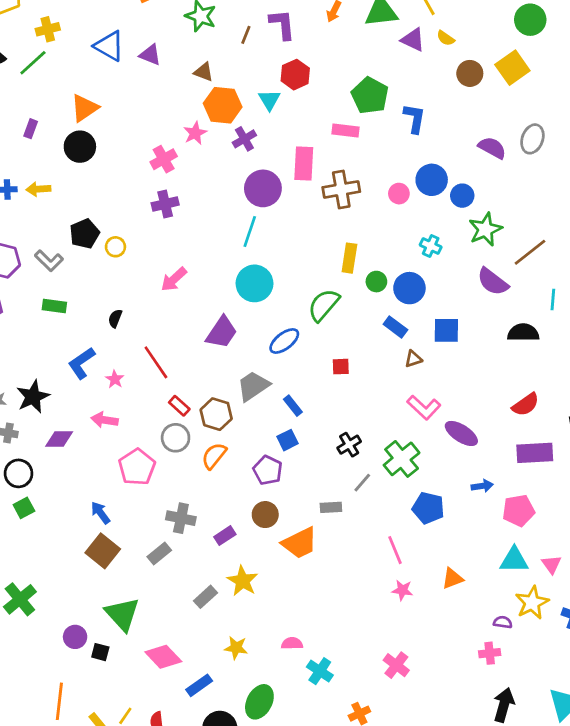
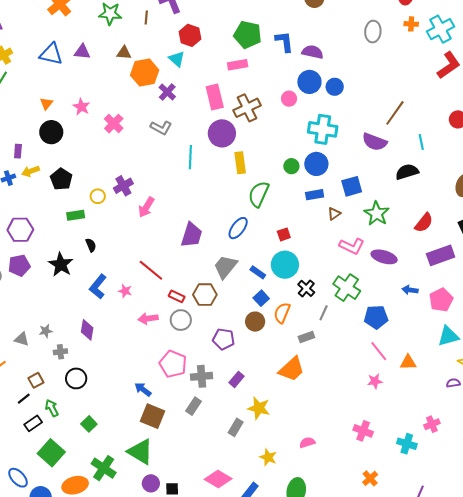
orange triangle: (84, 108) -> (46, 104), size x0.6
purple rectangle: (31, 129) -> (18, 151), moved
pink star: (195, 133) -> (81, 107), moved
purple semicircle: (492, 148) -> (312, 52), moved
purple circle: (263, 188) -> (222, 133), moved
purple cross: (165, 204) -> (123, 186), moved
green star: (485, 229) -> (377, 213), moved
black pentagon: (85, 234) -> (61, 179), moved
cyan cross: (431, 246) -> (323, 129), size x1.8
yellow rectangle: (349, 258) -> (240, 163), moved
gray L-shape: (49, 261) -> (161, 128), moved
cyan circle: (254, 283) -> (285, 265), moved
green rectangle: (54, 306) -> (76, 215), moved
black semicircle: (115, 318) -> (91, 245), moved, turned 152
blue rectangle: (395, 327) -> (315, 195), turned -30
black star: (33, 397) -> (61, 264), moved
pink arrow: (105, 420) -> (148, 319), moved
purple diamond: (59, 439) -> (87, 330), moved, turned -65
orange semicircle: (214, 456) -> (282, 313), moved
pink pentagon: (137, 467) -> (173, 364), moved
purple pentagon: (268, 470) -> (224, 339), moved
blue arrow: (482, 486) -> (410, 290), turned -147
green square: (24, 508) -> (89, 424), moved
brown circle: (265, 515) -> (255, 322), moved
pink line: (395, 550) -> (379, 351), moved
orange triangle: (452, 578) -> (408, 362), turned 36
green triangle: (122, 614) -> (140, 452), moved
yellow star: (236, 648) -> (268, 457), turned 30
pink cross: (490, 653) -> (432, 424), moved
pink cross: (396, 665) -> (363, 431), moved
cyan cross: (320, 671) -> (407, 444), moved

